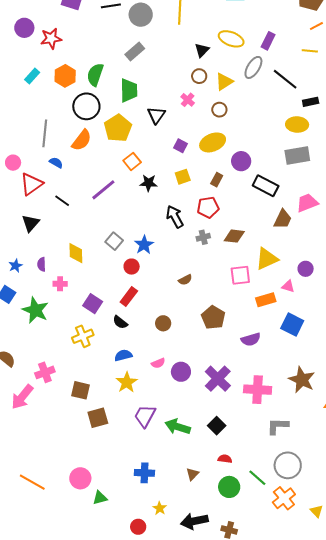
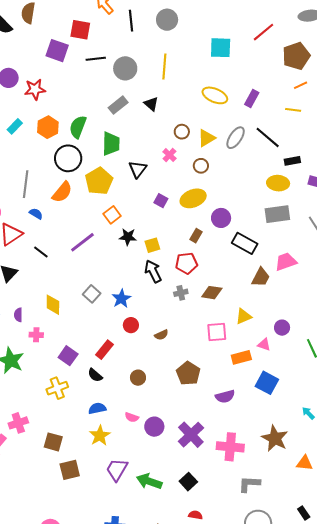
black triangle: (202, 50) -> (151, 104), moved, turned -35
gray ellipse: (253, 67) -> (236, 138), moved
yellow square: (183, 177) -> (152, 245), moved
yellow triangle: (267, 259) -> (244, 316), size x0.7
red circle: (132, 267) -> (131, 325), moved
pink semicircle: (158, 363) -> (132, 417), turned 40

